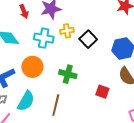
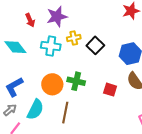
orange circle: (32, 67) -> (52, 84), moved
red square: (102, 92) -> (110, 90), moved

